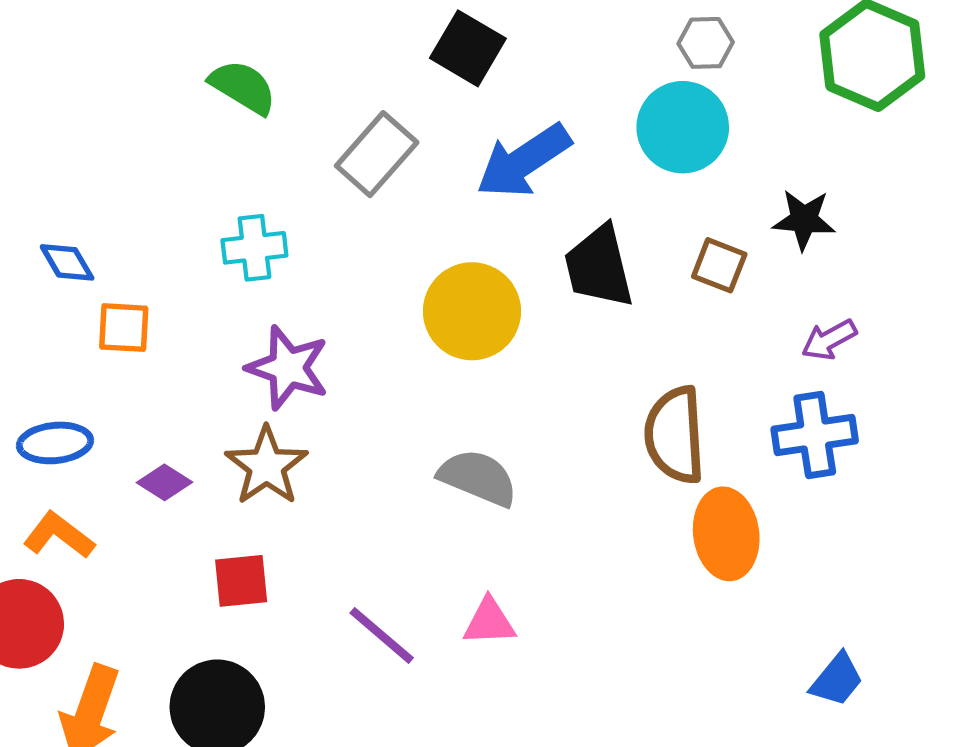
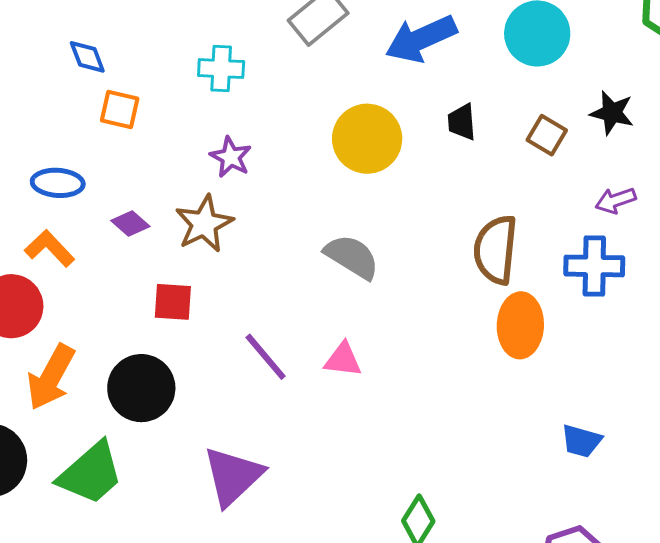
black trapezoid: (599, 267) -> (462, 122), size x0.6
purple star: (288, 368) -> (231, 157), size x0.7
blue trapezoid: (837, 680) -> (581, 441), turned 57

